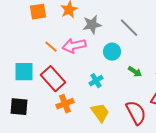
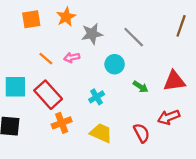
pink arrow: (74, 46) -> (72, 57), size x0.6
yellow trapezoid: (100, 113) -> (101, 133), turned -30
red semicircle: (136, 113) -> (142, 133), size x0.7

